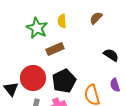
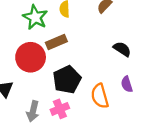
red circle: (33, 78) -> (31, 57), moved

